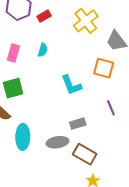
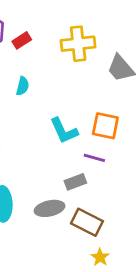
yellow cross: (86, 21) -> (78, 44), turned 35
orange square: (104, 68) -> (105, 126), moved
purple line: (111, 108) -> (94, 158), moved, turned -49

